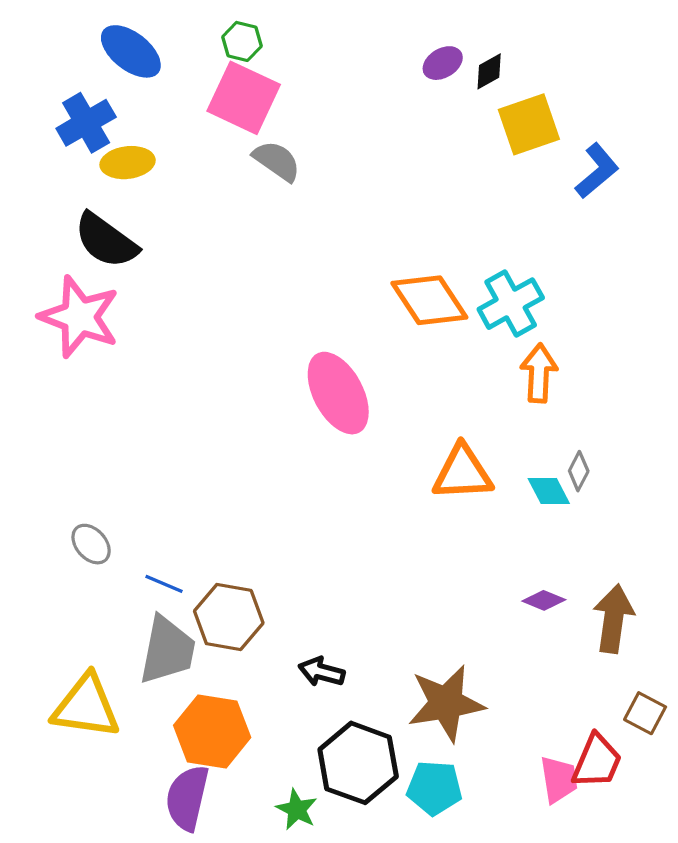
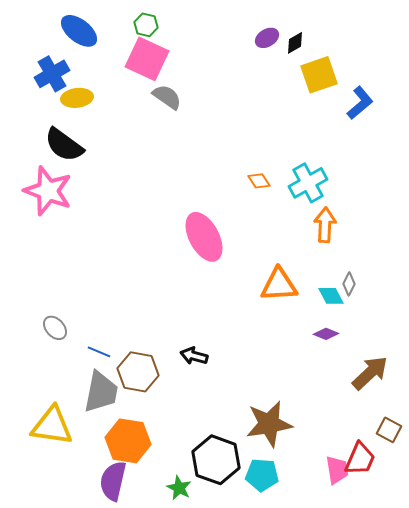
orange diamond: (429, 300) -> (259, 181), size x0.5
purple diamond: (544, 600) -> (326, 334), moved
brown arrow: (613, 619) -> (370, 373), turned 39
black arrow: (322, 672) -> (194, 356), moved

